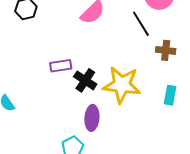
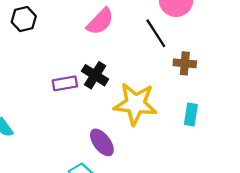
black cross: (85, 80) -> (95, 75), moved
purple ellipse: (92, 118) -> (102, 142), turned -40

